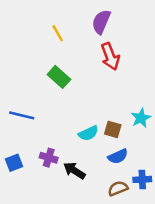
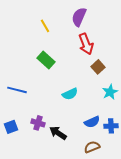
brown square: (113, 129) -> (98, 67), moved, turned 32
cyan semicircle: (88, 133) -> (70, 94), moved
blue cross: (142, 179) -> (111, 126), moved

